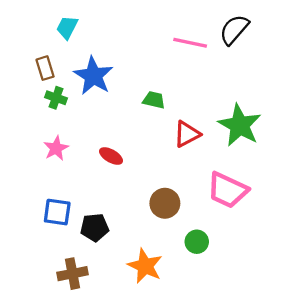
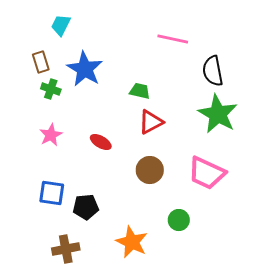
black semicircle: (234, 30) -> (213, 71), moved, turned -52
red triangle: (187, 134) -> (151, 122), moved
brown circle: (165, 203) -> (150, 170), moved

